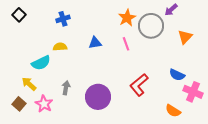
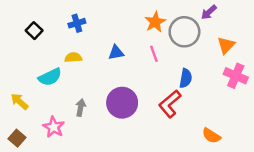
black square: (19, 15) -> (34, 31), moved
blue semicircle: (177, 75) -> (186, 78), moved, turned -105
yellow arrow: (29, 84) -> (19, 101), moved
pink cross: (193, 92) -> (236, 76), moved
purple circle: (98, 97) -> (122, 103), moved
brown square: (19, 104) -> (17, 138), moved

